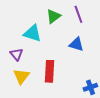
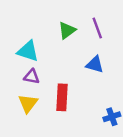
cyan triangle: (32, 33) -> (28, 51), moved
purple triangle: (16, 54) -> (32, 77), moved, turned -40

